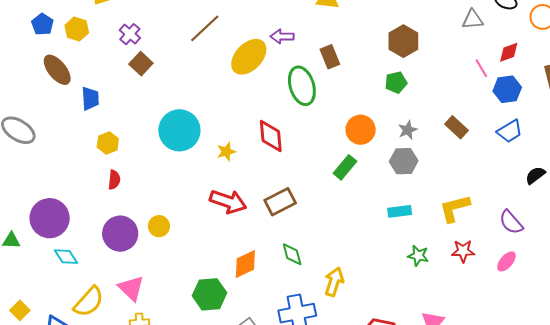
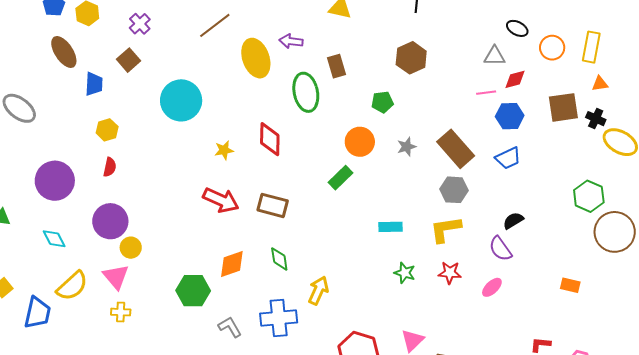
gray triangle: (473, 20) -> (494, 56), moved
yellow ellipse: (249, 57) -> (256, 58), turned -69
brown square: (141, 64) -> (128, 60), moved
pink line: (481, 68) -> (486, 93), turned -72
green pentagon: (396, 82) -> (382, 102), moved
brown rectangle: (457, 127) -> (456, 149), size x1.6
cyan circle: (179, 130) -> (181, 100), moved
gray hexagon: (404, 161) -> (454, 190), moved
black semicircle: (535, 175) -> (513, 221), moved
brown rectangle: (280, 202) -> (273, 205), turned 36
purple circle: (50, 218) -> (55, 181), moved
yellow circle: (159, 226) -> (131, 248), moved

